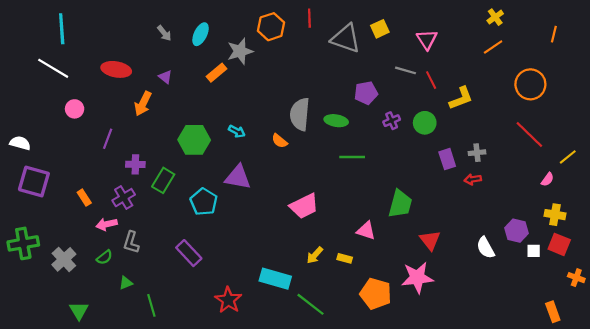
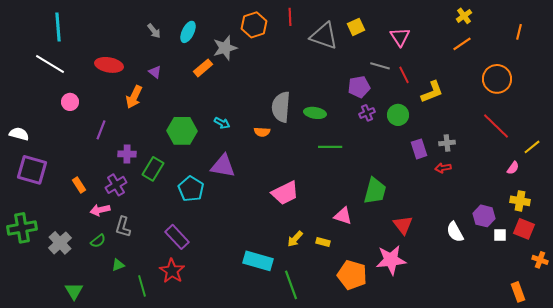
purple pentagon: (366, 93) -> (359, 87), moved
orange semicircle: (280, 141) -> (262, 132), turned -35
red star: (228, 300) -> (172, 271), moved
green line: (310, 304) -> (291, 285), turned 32

